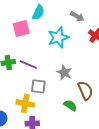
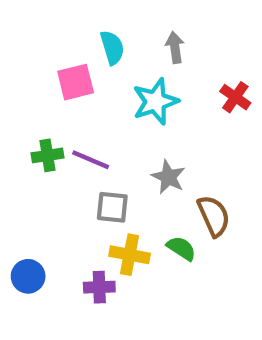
cyan semicircle: (38, 12) -> (112, 47), turned -42
gray arrow: (77, 16) -> (175, 47), moved, turned -128
yellow cross: (25, 103) -> (130, 255), moved

